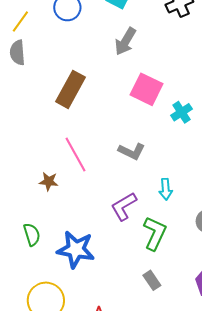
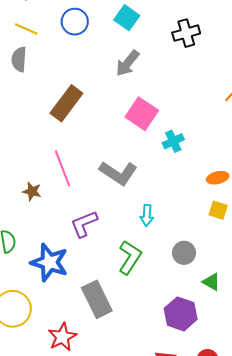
yellow line: (20, 22) -> (26, 29), turned 70
gray L-shape: (132, 151) -> (118, 173), size x1.4
purple L-shape: (124, 206) -> (84, 224), moved
gray rectangle: (152, 280) -> (97, 299), moved, size x1.8

